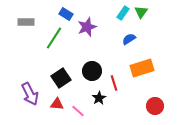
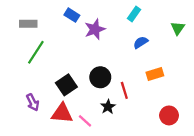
green triangle: (141, 12) -> (178, 28), moved
green line: (54, 38) -> (36, 52), moved
orange rectangle: (142, 68) -> (155, 74), size x0.7
purple arrow: (30, 94) -> (33, 102), size x0.7
red triangle: (57, 104) -> (62, 113), size x1.5

